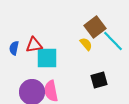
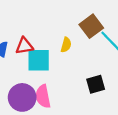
yellow semicircle: (86, 44) -> (66, 45), moved, turned 56

